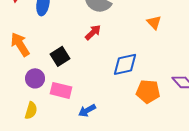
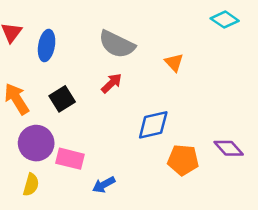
orange triangle: (154, 22) -> (174, 62), moved
black square: (60, 56) -> (62, 99), moved
purple circle: (35, 78) -> (36, 143), size x1.4

